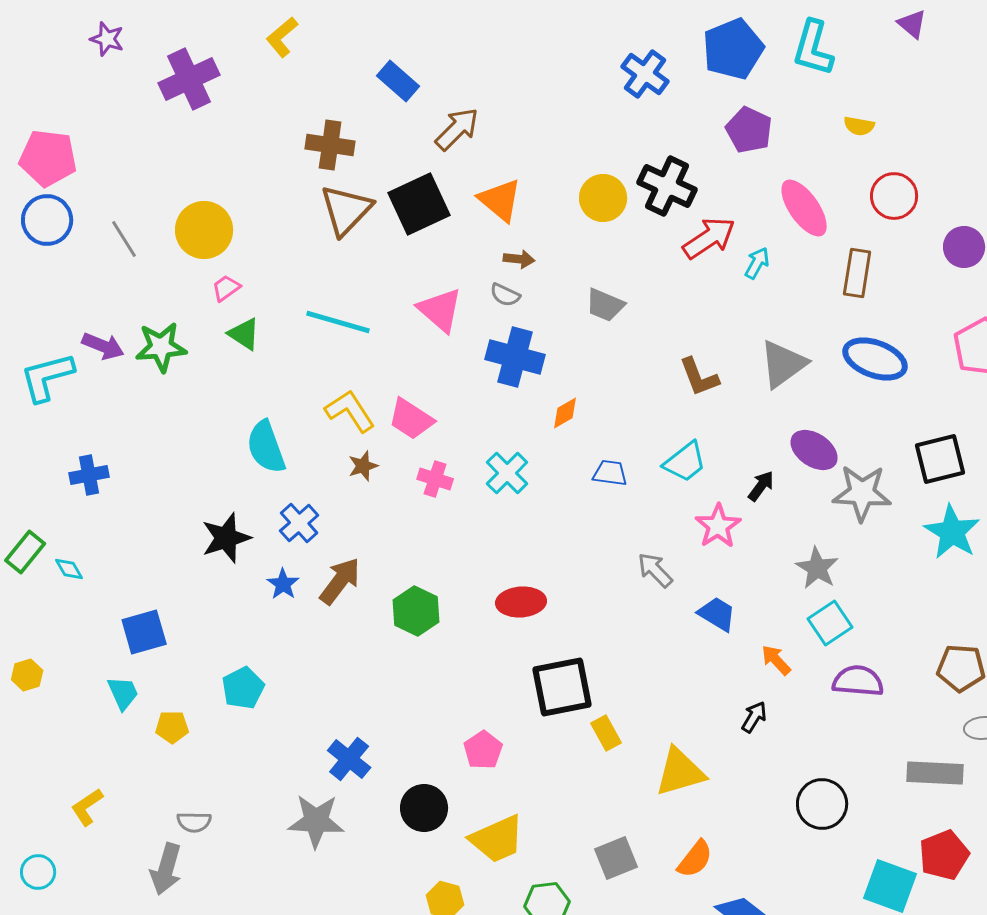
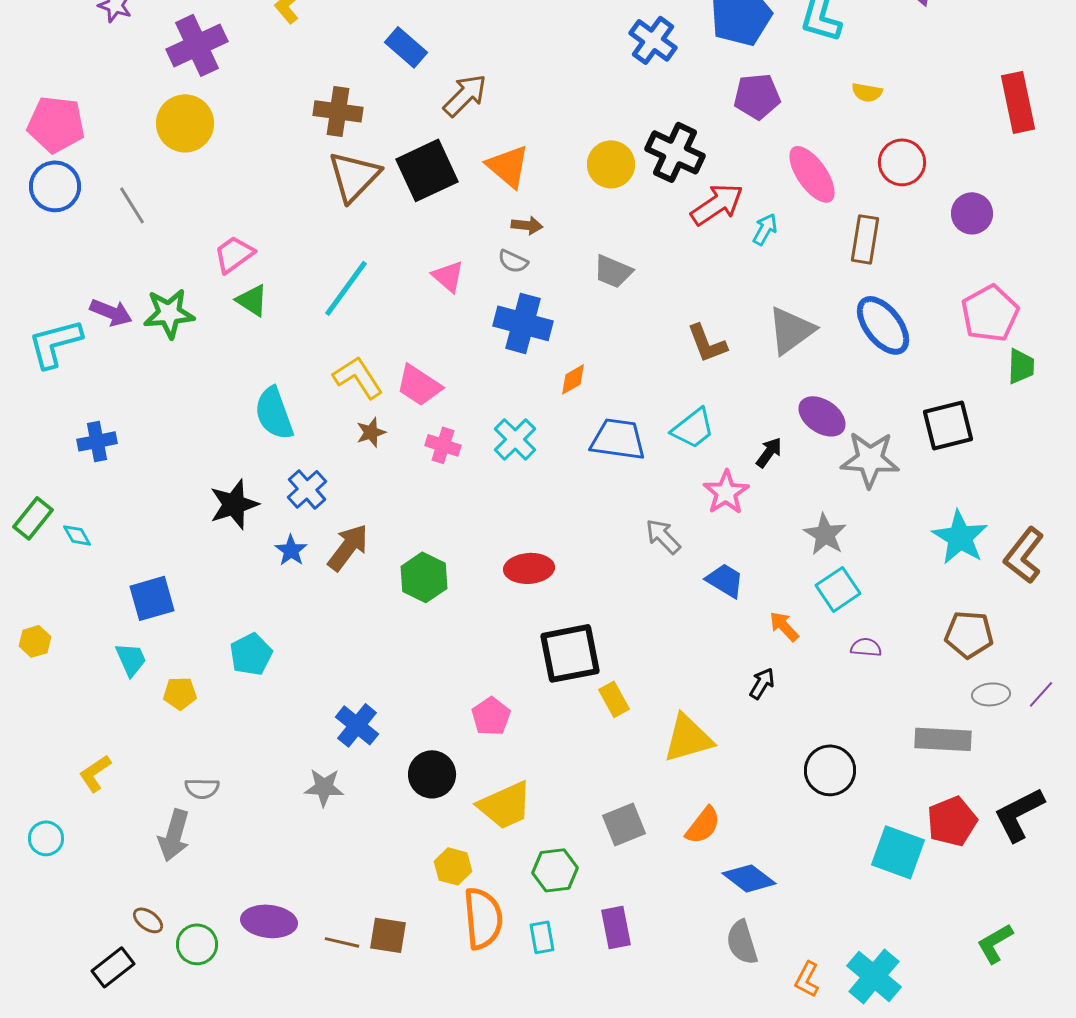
purple pentagon: (749, 130) -> (757, 96), turned -30
yellow circle: (204, 230) -> (185, 123), moved
pink trapezoid: (226, 288) -> (234, 254), size x1.4
pink triangle: (440, 310) -> (448, 276), size x0.7
cyan line: (338, 322) -> (346, 288), turned -70
blue ellipse: (875, 359) -> (883, 325), turned 32
blue trapezoid: (610, 473) -> (618, 439), size x1.6
cyan star: (952, 532) -> (960, 537), moved
purple semicircle: (858, 681) -> (866, 647), size x0.6
gray star: (316, 821) -> (324, 787), size x0.7

